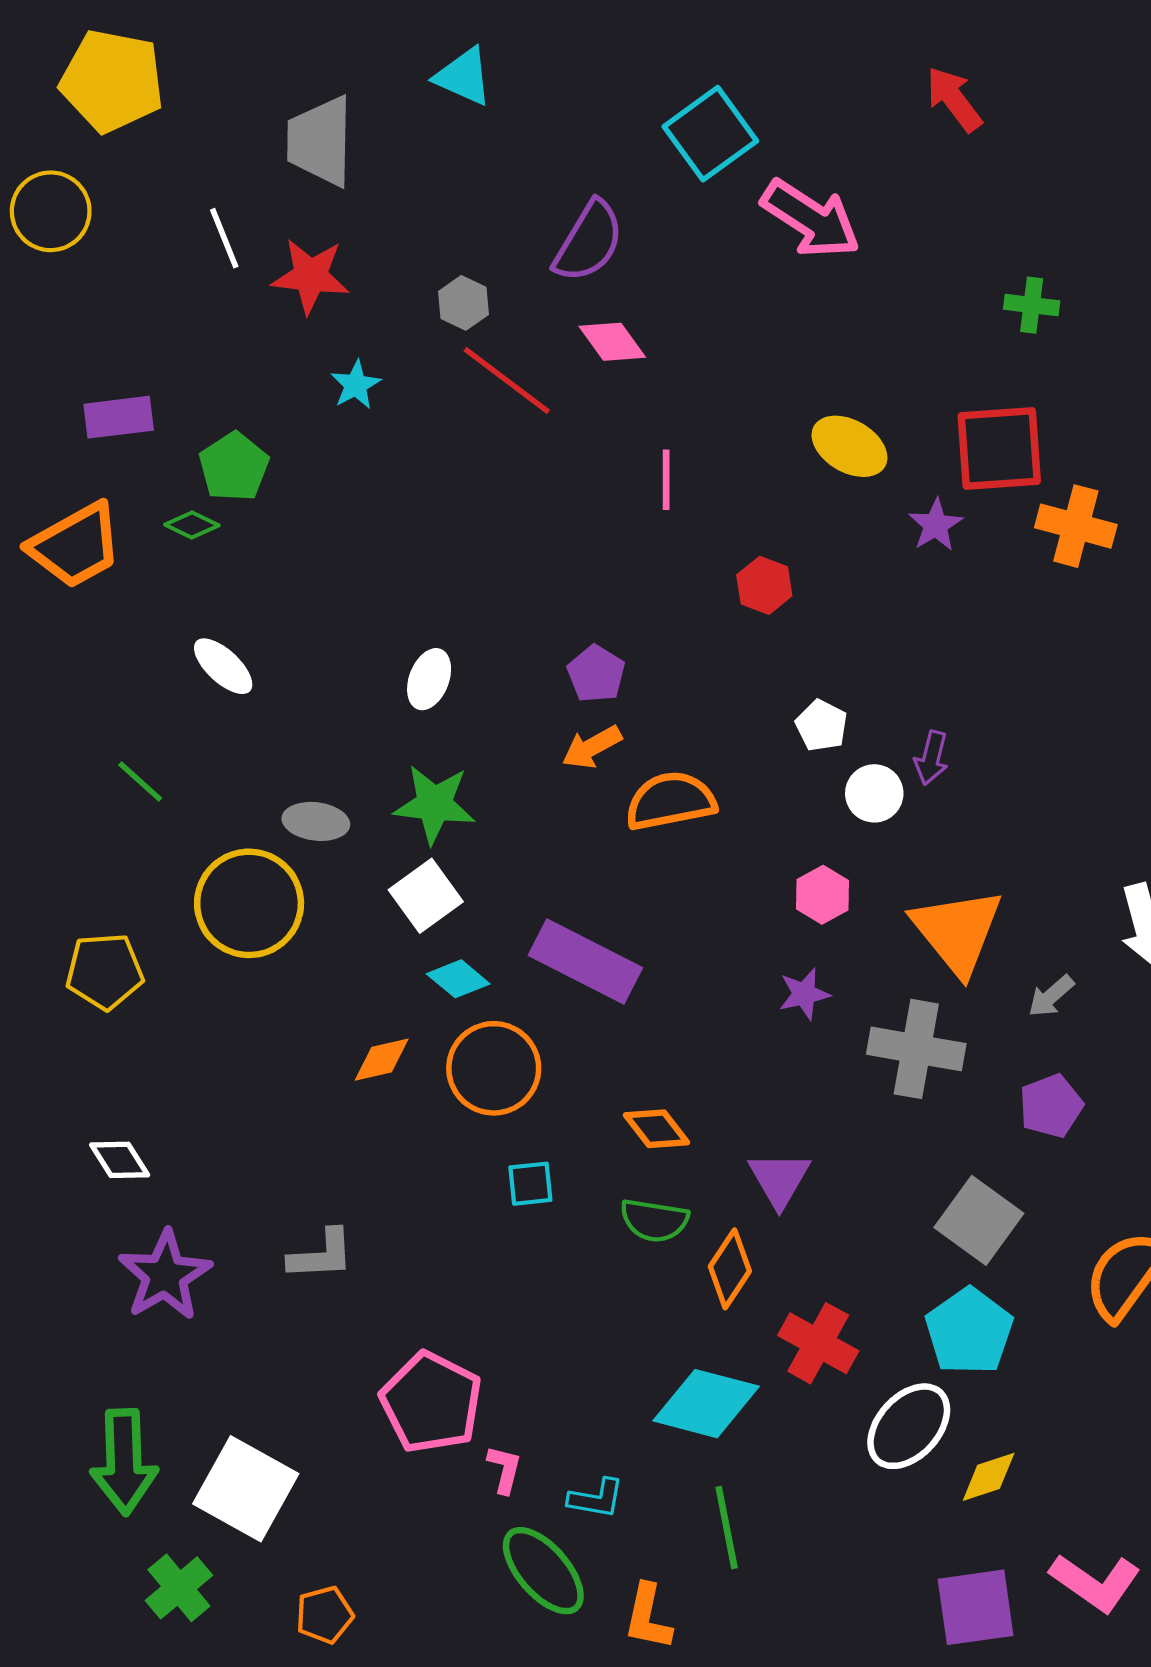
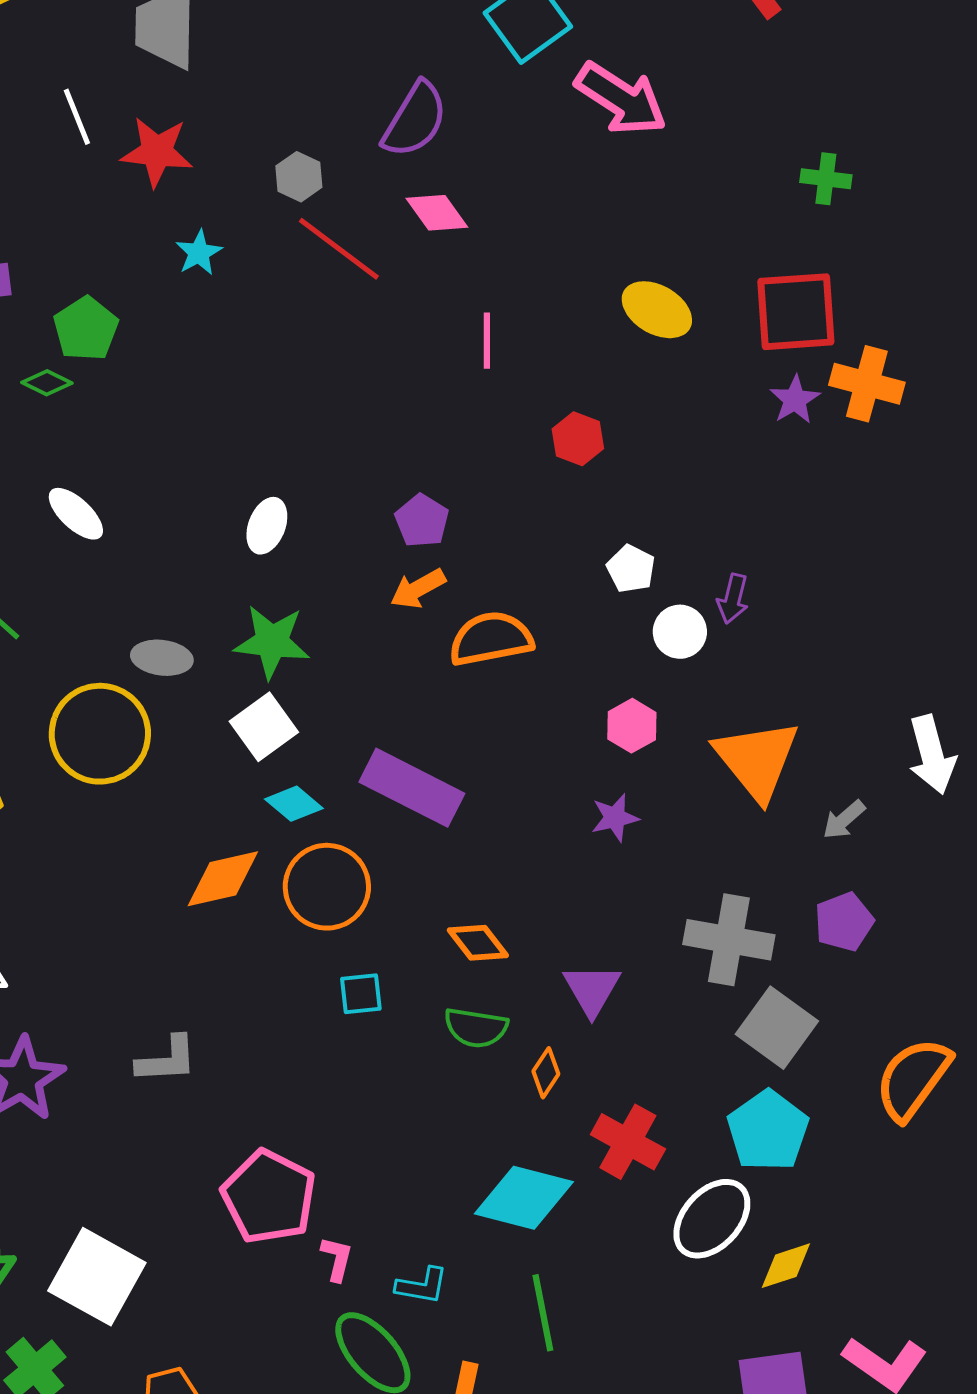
purple star: (936, 525) -> (795, 400), moved
gray cross: (916, 1049) -> (729, 940), moved
orange diamond: (382, 1060) -> (223, 879), size x1.4
orange diamond: (730, 1269) -> (546, 1073), size x0.7

